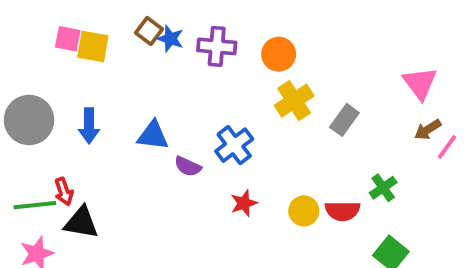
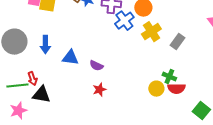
blue triangle: (153, 135) -> (70, 58), moved
blue cross: (234, 145) -> (124, 21), moved
green cross: (383, 188) -> (169, 77), moved, turned -32
red star: (244, 203) -> (99, 90), moved

